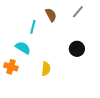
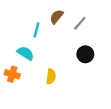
gray line: (78, 12) -> (80, 23), moved
brown semicircle: (51, 15) -> (56, 17), turned -112

